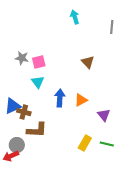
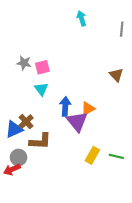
brown triangle: (88, 62) -> (116, 75), moved
blue triangle: (13, 106) -> (14, 129), moved
brown cross: (24, 112) -> (26, 122), turned 32
purple triangle: (104, 115) -> (77, 122), moved, size x1.5

